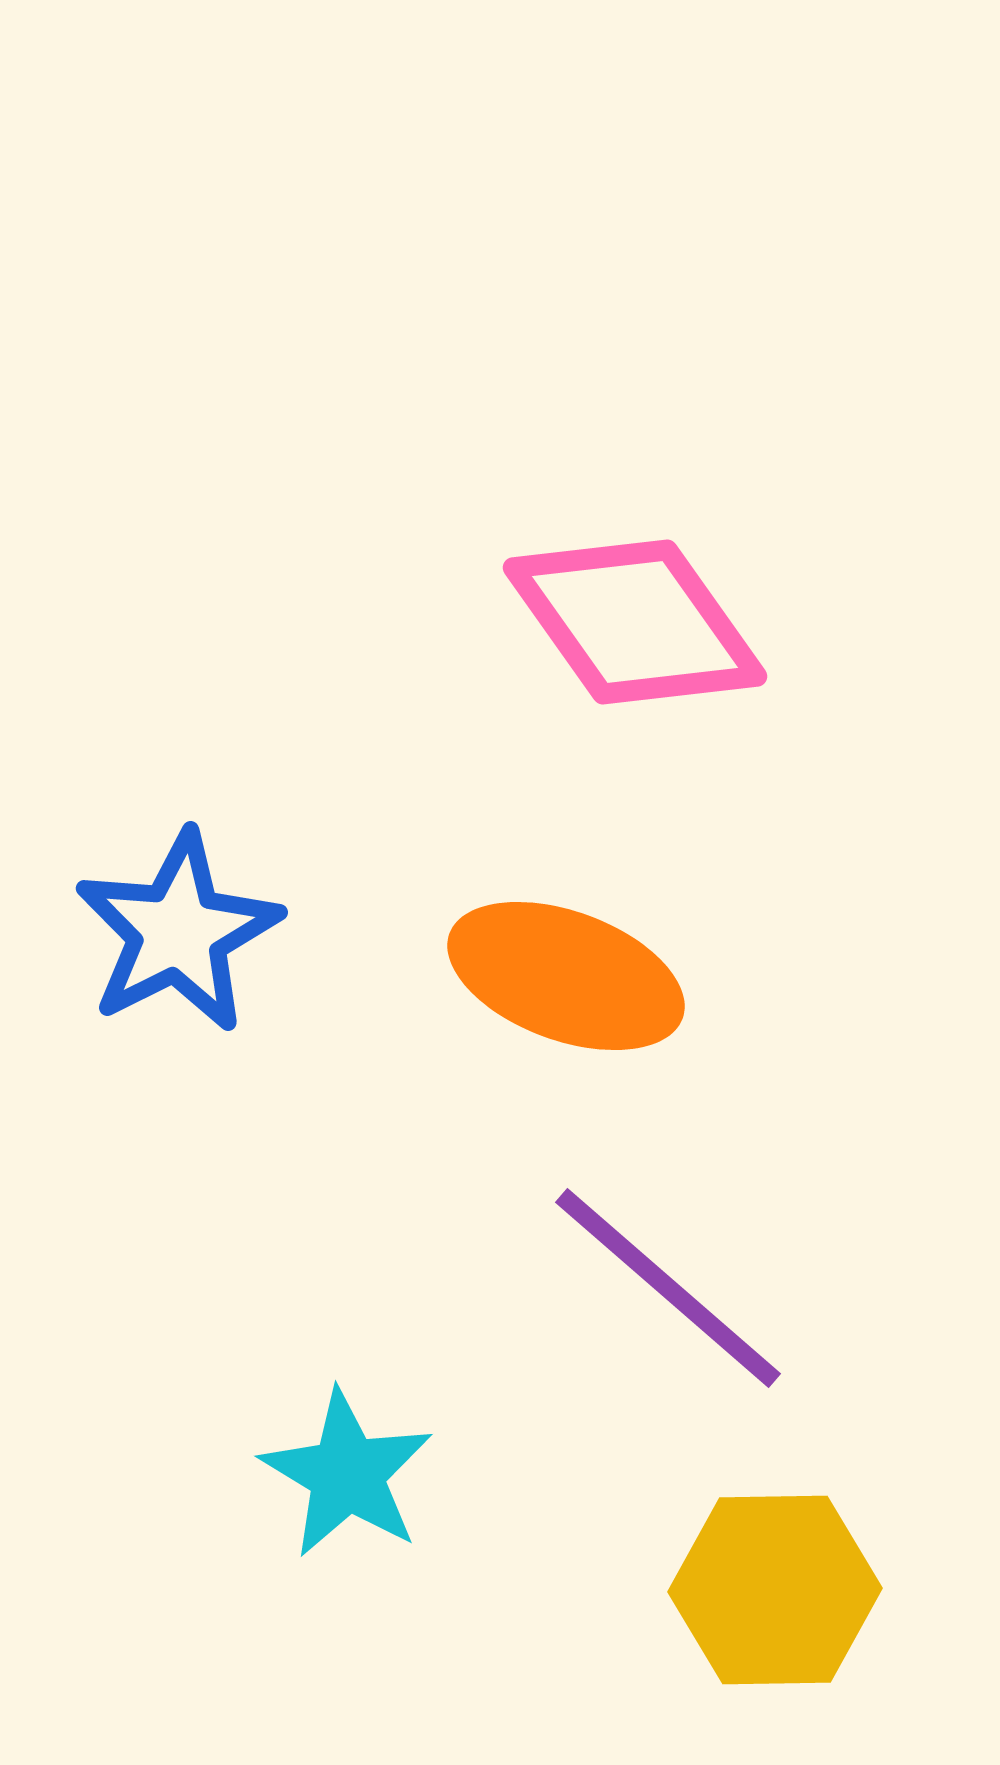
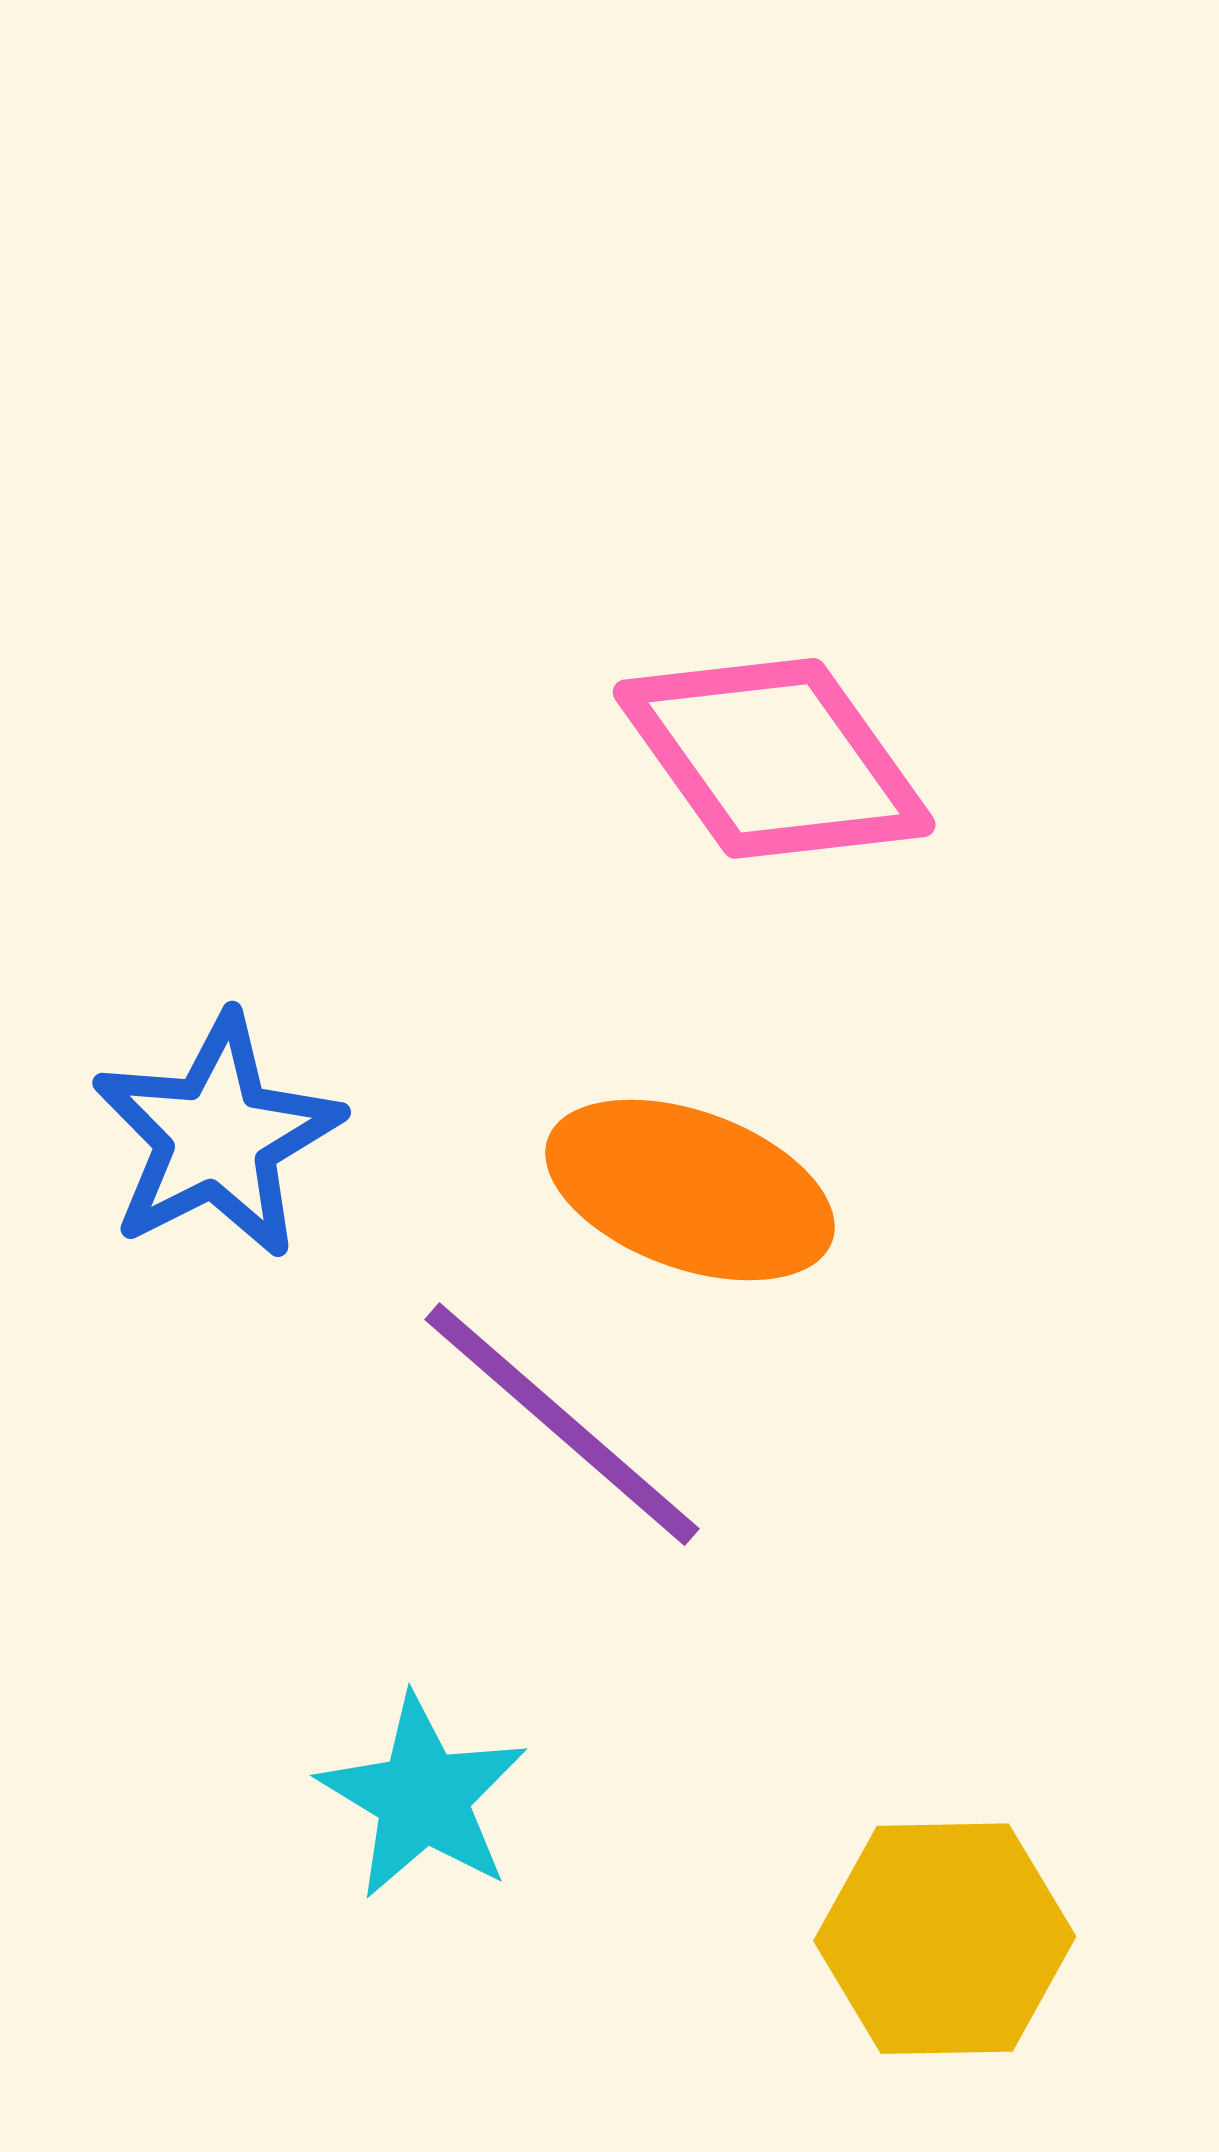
purple line: (668, 1288) -> (562, 1424), moved

